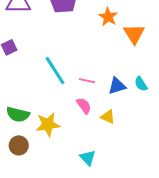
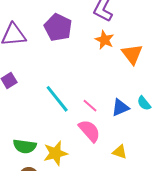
pink line: (87, 81) -> (90, 106), turned 35
pink semicircle: (84, 106) -> (89, 131), size x1.4
yellow triangle: (108, 117) -> (120, 152), moved

